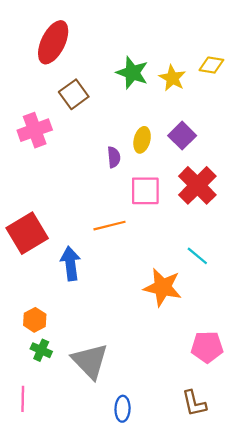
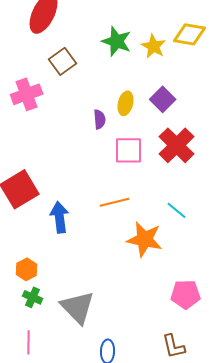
yellow diamond: (211, 65) -> (190, 34), size x1.4
orange line: (110, 226) -> (115, 202), moved
pink line: (23, 399) -> (29, 342), moved

